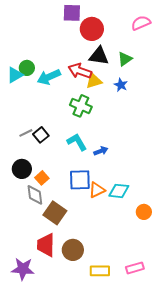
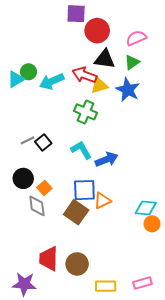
pink semicircle: (141, 23) -> (136, 38), moved
blue star: (121, 85) -> (128, 90), size x1.6
blue arrow: (101, 151) -> (107, 159), size x1.5
cyan diamond: (119, 191) -> (146, 208), moved
brown square: (55, 213) -> (76, 212), moved

